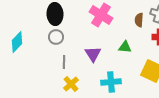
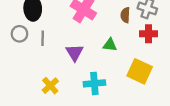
gray circle: (56, 37) -> (19, 34), moved
gray line: (64, 62) -> (43, 38), moved

